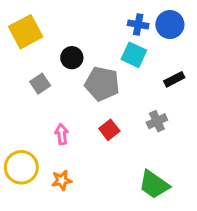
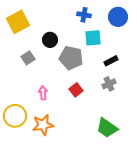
blue cross: (138, 25) -> (84, 15), moved
cyan square: (134, 55) -> (93, 38), turned -30
black rectangle: (174, 79) -> (111, 61), moved
orange star: (62, 180) -> (43, 125), size x1.5

